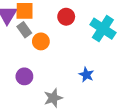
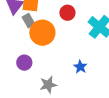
orange circle: (41, 41) -> (42, 33), size x1.6

